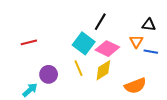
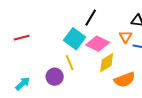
yellow diamond: (103, 70) -> (107, 63), moved
purple circle: (49, 74) -> (55, 77), moved

